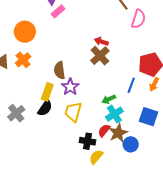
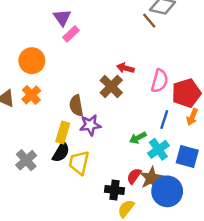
pink semicircle: (138, 19) -> (160, 81), moved
brown cross: (100, 56) -> (111, 86), moved
purple star: (70, 87) -> (90, 125), turned 30
yellow trapezoid: (73, 112) -> (79, 163), moved
cyan cross: (114, 114) -> (158, 149), moved
blue circle: (131, 144) -> (167, 191), size x1.6

